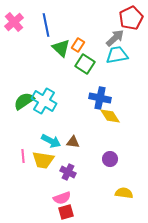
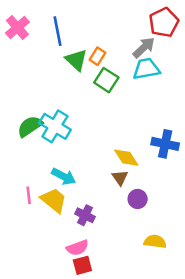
blue cross: (100, 98) -> (165, 144), moved
yellow diamond: (110, 116) -> (126, 158), moved
brown triangle: (73, 142) -> (120, 178), moved, turned 48
yellow trapezoid: (43, 160) -> (54, 200), turned -150

